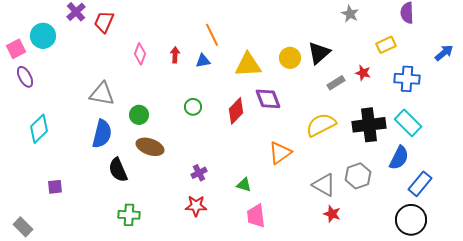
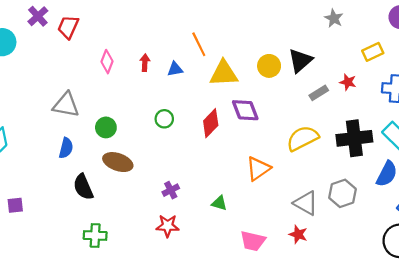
orange line: (212, 35) -> (199, 44), moved
blue semicircle: (102, 134) -> (66, 148), size x0.7
red star: (332, 214) -> (298, 234), moved
pink trapezoid: (256, 216) -> (253, 241), moved, turned -70

